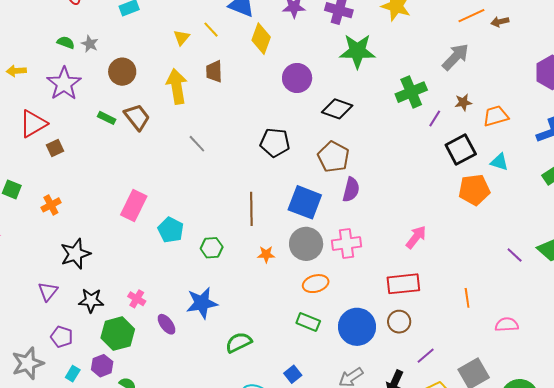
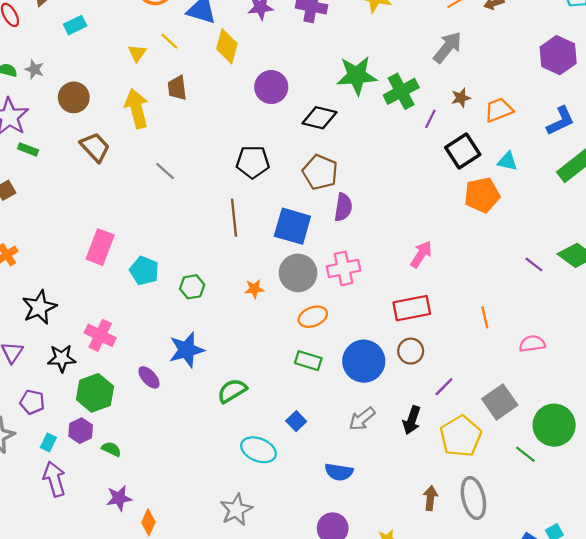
green star: (357, 51) -> (357, 76), moved
green rectangle: (107, 118) -> (28, 149), moved
brown line: (251, 209) -> (234, 218), moved
pink cross: (137, 299) -> (100, 335), moved, size x1.5

